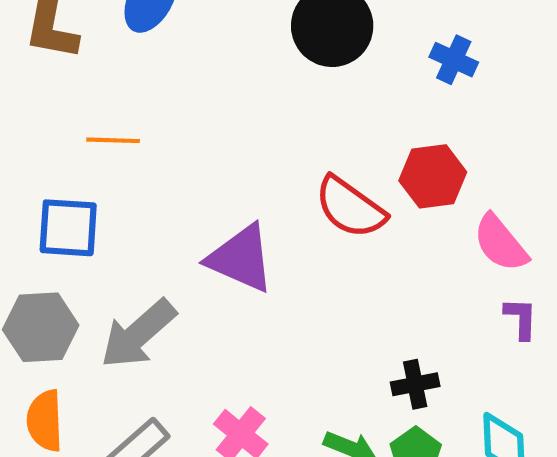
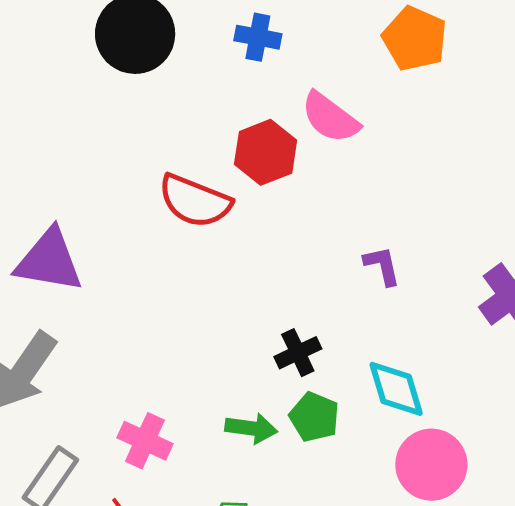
pink semicircle: (501, 243) -> (330, 118), moved
purple triangle: (241, 258) -> (49, 261), moved

